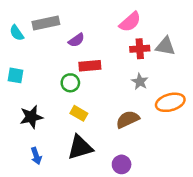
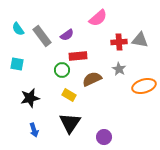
pink semicircle: (130, 22) -> (98, 18), moved
gray rectangle: (46, 23) -> (42, 36), moved, turned 65
brown semicircle: (128, 119) -> (92, 79), moved
black triangle: (80, 147) -> (70, 123), turned -40

